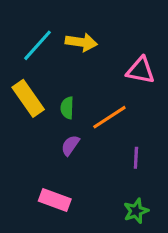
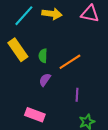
pink triangle: (141, 70) -> (90, 14), moved
purple line: (136, 158) -> (77, 95), moved

